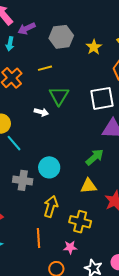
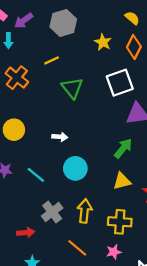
yellow star: (94, 47) -> (103, 42), moved
white arrow: (41, 112) -> (60, 137), moved
cyan line: (14, 143) -> (36, 175), moved
gray cross: (23, 180) -> (52, 212), moved, turned -36
orange line: (38, 238) -> (77, 248), turned -36

